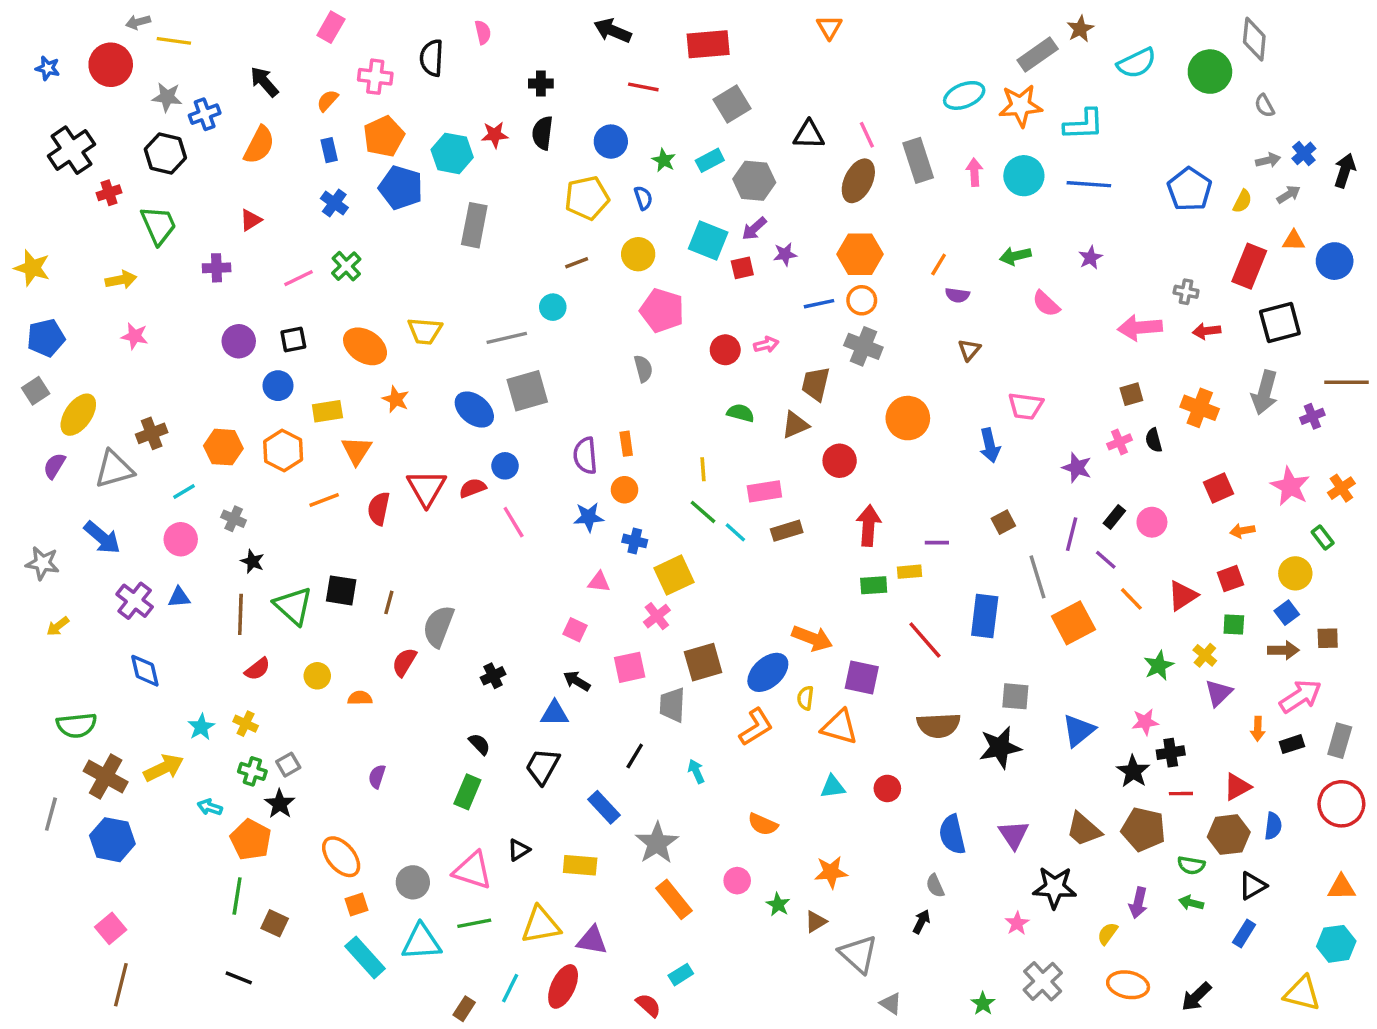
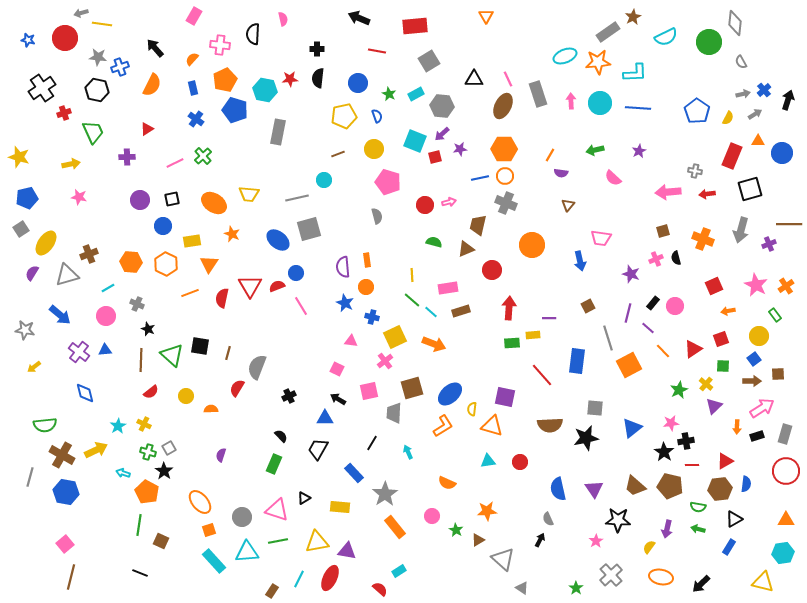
blue star: (589, 517) -> (345, 303), turned 30
orange arrow: (812, 638) -> (434, 344), moved

